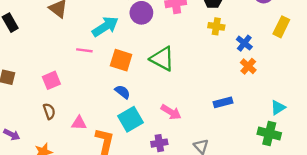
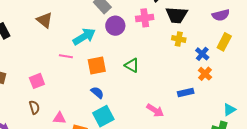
yellow rectangle: (281, 27) -> (224, 42), moved
green triangle: (162, 59) -> (132, 65), size x0.7
orange square: (121, 60) -> (97, 65), turned -30
blue rectangle: (223, 102) -> (186, 93), moved
pink arrow: (171, 112) -> (155, 110), moved

